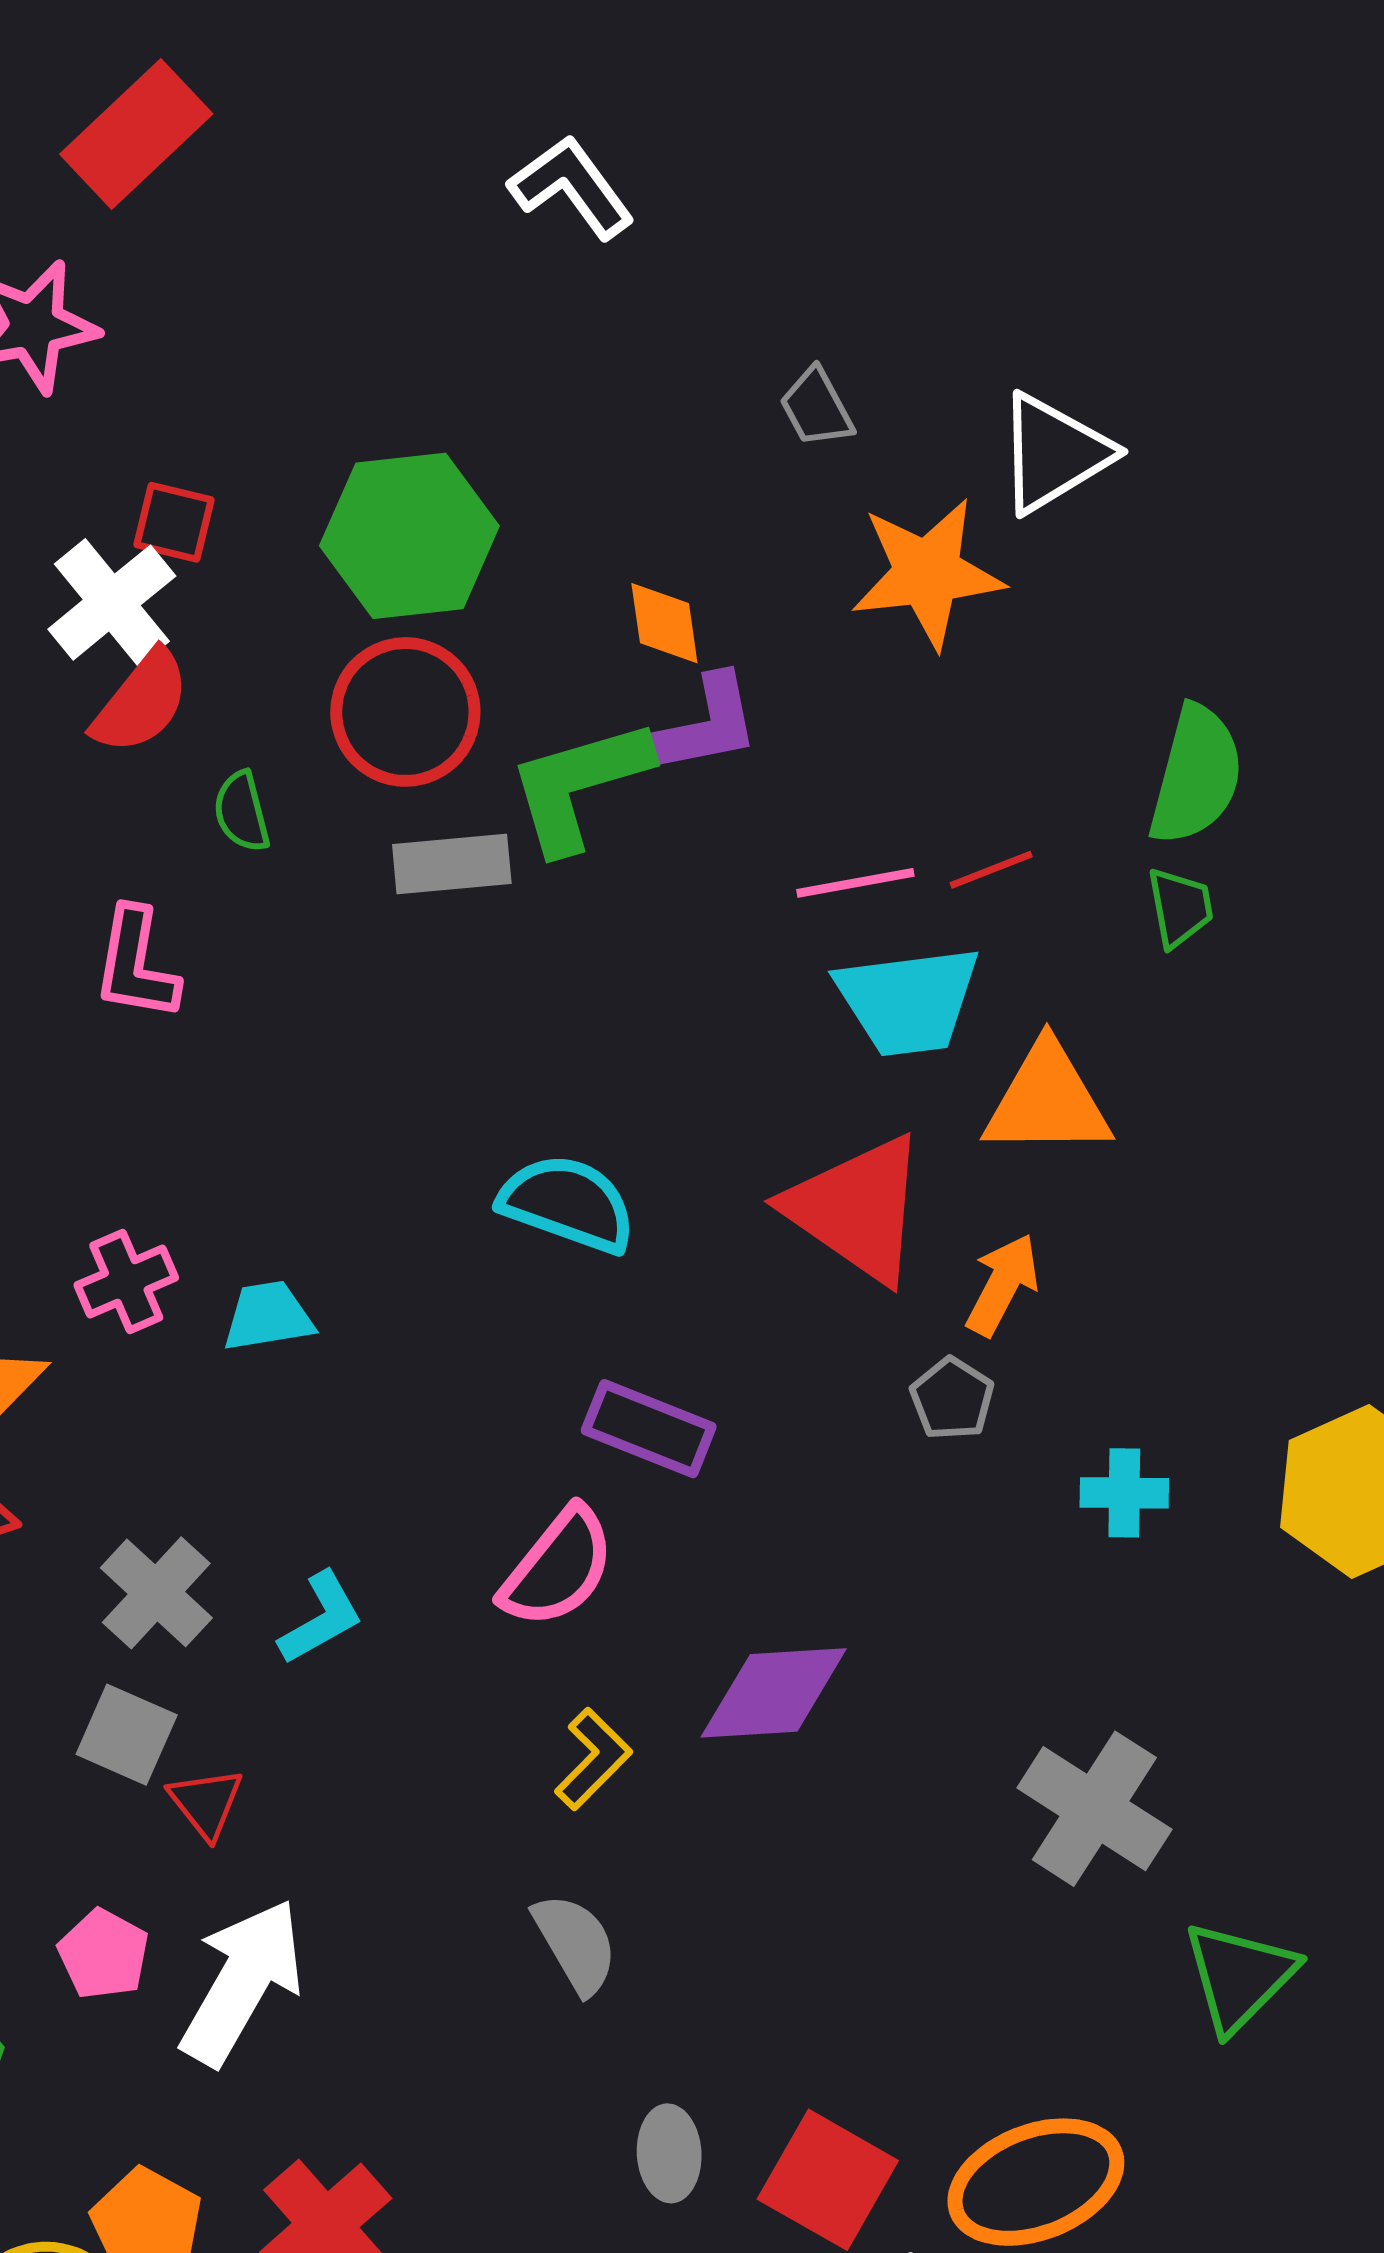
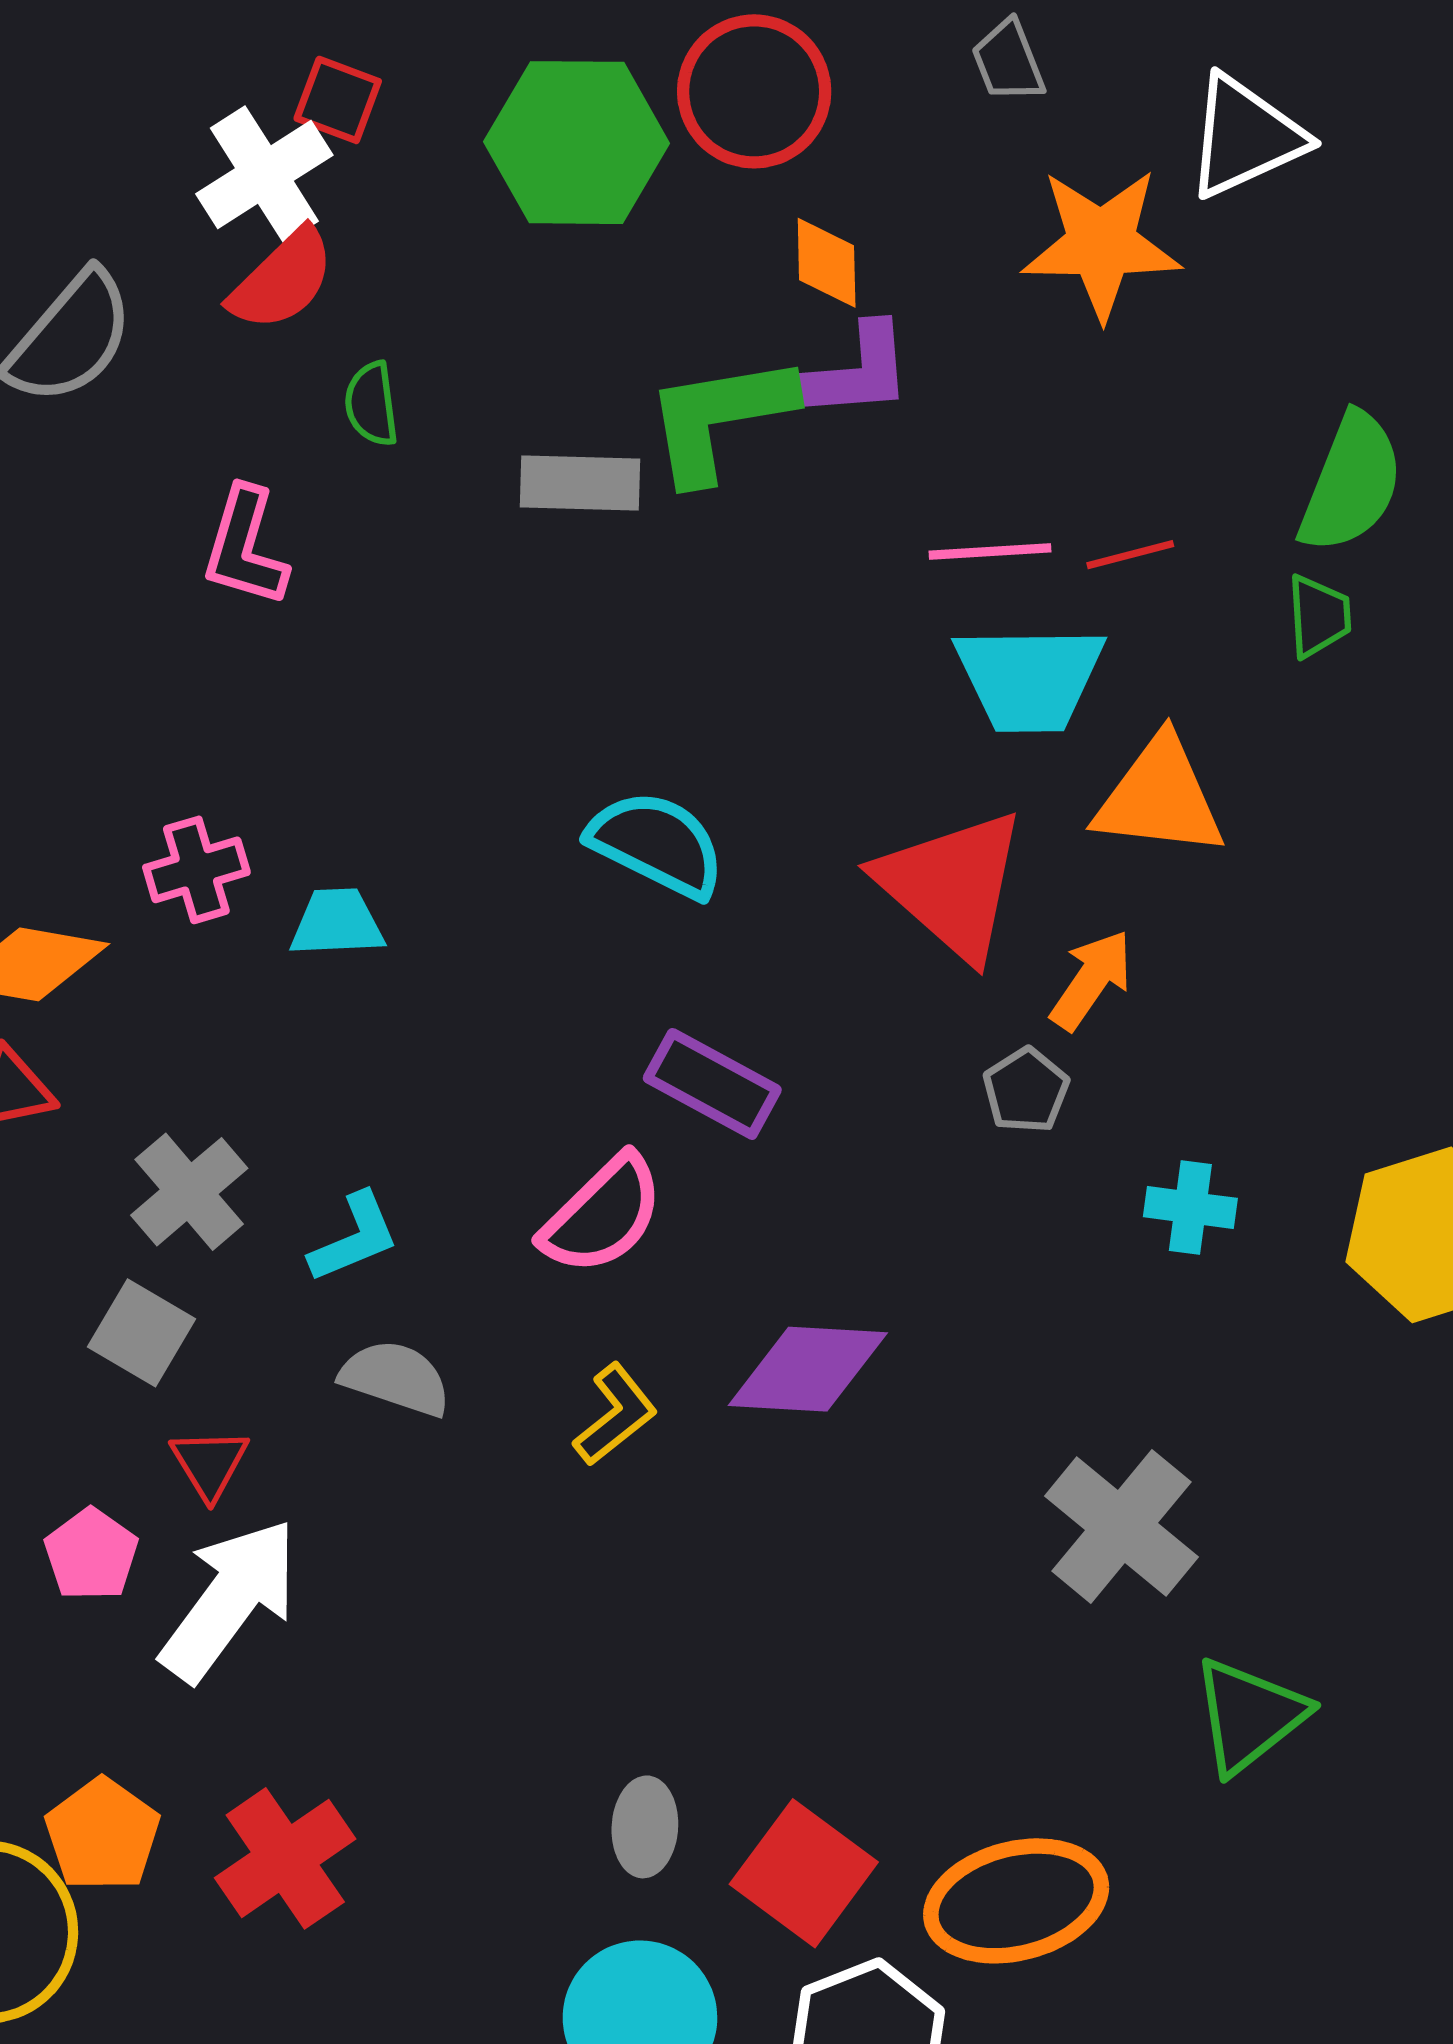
red circle: (405, 712) -> (754, 91), moved
red triangle: (206, 1803) -> (210, 1464), moved
gray semicircle: (575, 1943) -> (396, 1378), moved, turned -48

